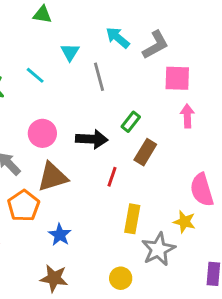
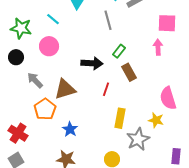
gray line: (99, 77) -> (108, 20), moved
pink square: (177, 78) -> (167, 23), moved
pink circle: (42, 133) -> (49, 46), moved
brown rectangle: (145, 152) -> (129, 72), turned -60

